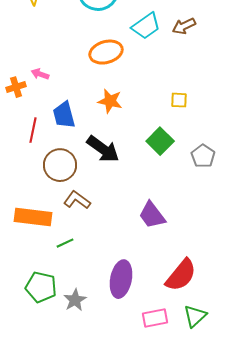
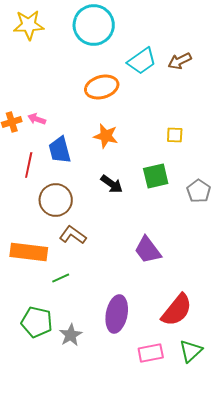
pink arrow: (40, 74) -> (37, 119), moved
green square: (160, 141) -> (156, 176), turned 32
black arrow: (103, 149) -> (112, 184), moved, size x0.7

